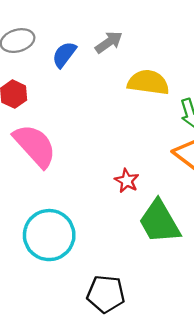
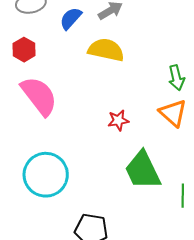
yellow semicircle: (148, 82) -> (106, 50), moved
red star: (127, 181) -> (118, 120), moved, turned 30

